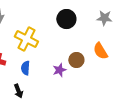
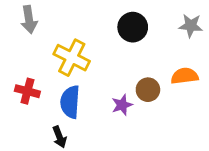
orange semicircle: (100, 51) -> (185, 76), turned 114
blue semicircle: (25, 68) -> (70, 102), size x1.5

